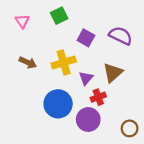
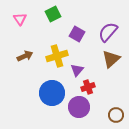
purple semicircle: (121, 36) -> (108, 32), turned -75
brown arrow: (28, 63) -> (25, 56), turned -49
brown triangle: (113, 73) -> (111, 59), moved

